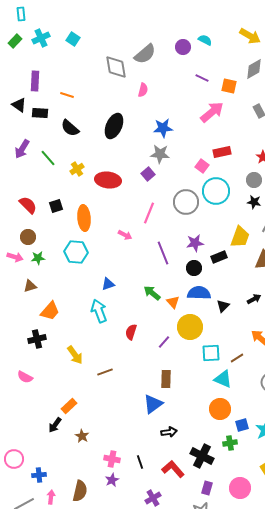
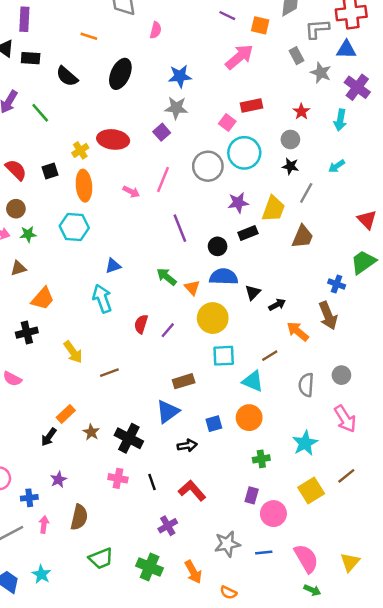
orange line: (67, 95) -> (89, 36), moved
yellow cross: (77, 169) -> (80, 150), moved
pink arrow: (125, 235) -> (131, 192), moved
purple star: (195, 243) -> (238, 203), moved
black arrow: (254, 299) -> (277, 305), moved
purple line: (164, 342) -> (168, 330), moved
cyan square: (211, 353) -> (224, 356), moved
brown rectangle: (166, 379) -> (184, 381), turned 72
blue square: (242, 425) -> (214, 424), moved
brown star: (82, 436) -> (91, 432), moved
black cross: (202, 456) -> (129, 438), moved
purple star: (112, 480) -> (58, 480), moved
purple rectangle: (207, 488) -> (252, 495), moved

